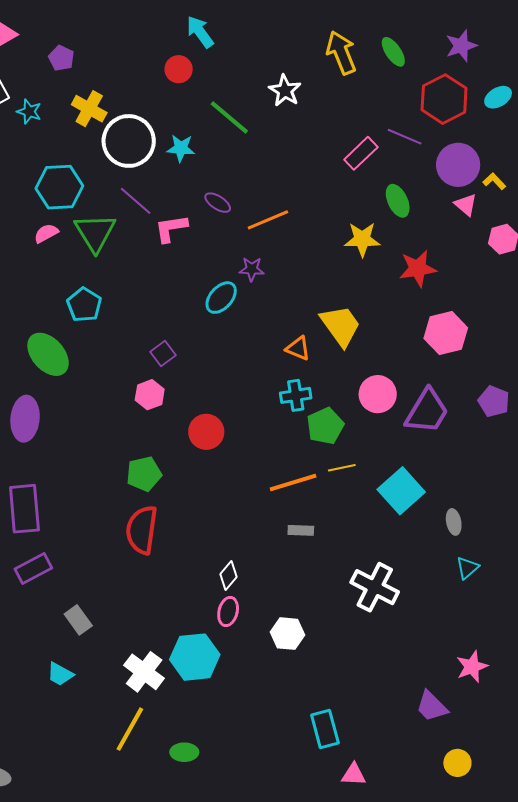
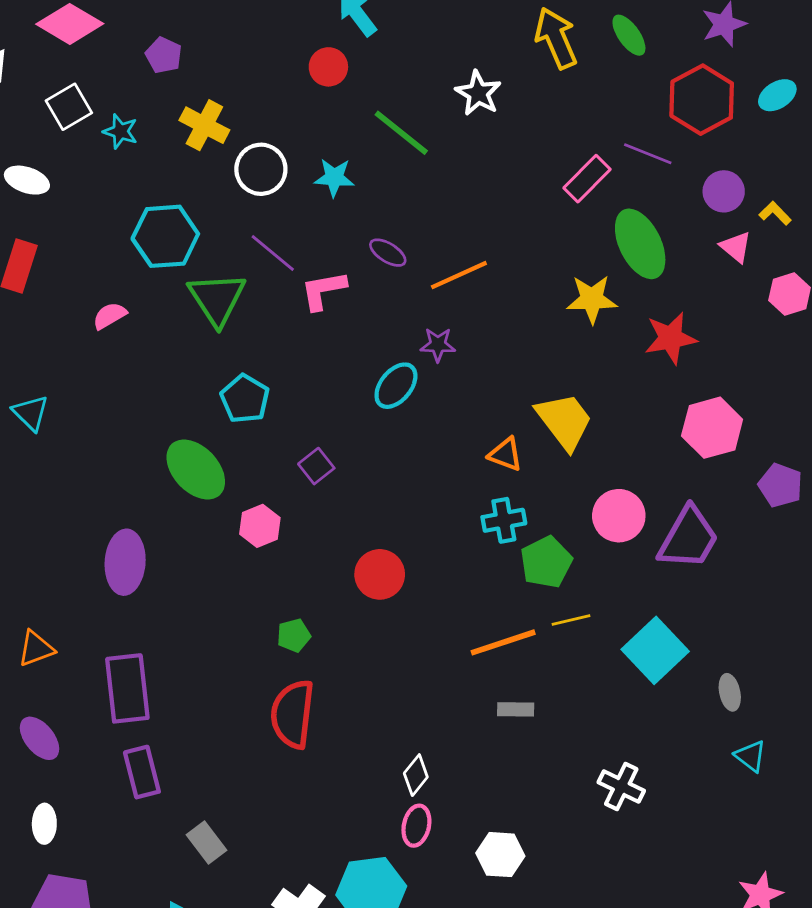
white circle: (129, 141) -> (261, 169), size x0.7
purple circle: (458, 165) -> (724, 191), size x0.7
green ellipse: (398, 201) -> (640, 244), size x1.5
pink semicircle: (46, 233) -> (110, 316), moved
cyan pentagon: (84, 305) -> (245, 399), moved
green ellipse: (48, 354) -> (196, 469), moved
pink hexagon: (150, 395) -> (260, 526), moved
purple pentagon: (494, 401) -> (780, 485), moved
green pentagon: (144, 474) -> (294, 635), size x0.7
cyan triangle: (467, 568) -> (751, 756), turned -40
purple rectangle: (33, 569) -> (142, 772), turned -75
white cross: (375, 587) -> (621, 787), size x0.7

